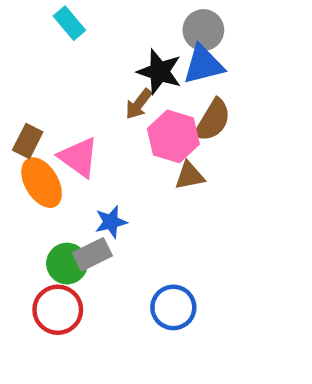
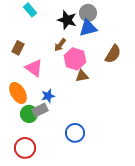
black star: (159, 72) -> (67, 20), moved
brown semicircle: (213, 120) -> (113, 54), moved
brown rectangle: (28, 141) -> (18, 48), moved
orange ellipse: (42, 183) -> (18, 93), moved
red circle: (58, 310) -> (25, 148), moved

